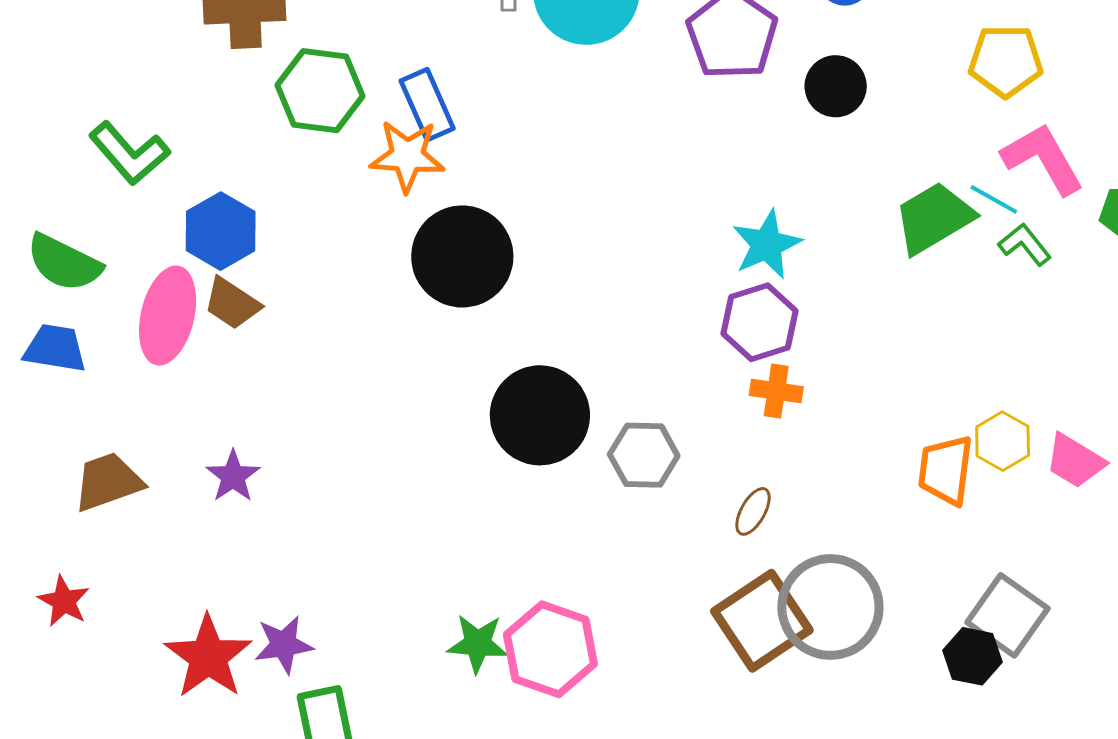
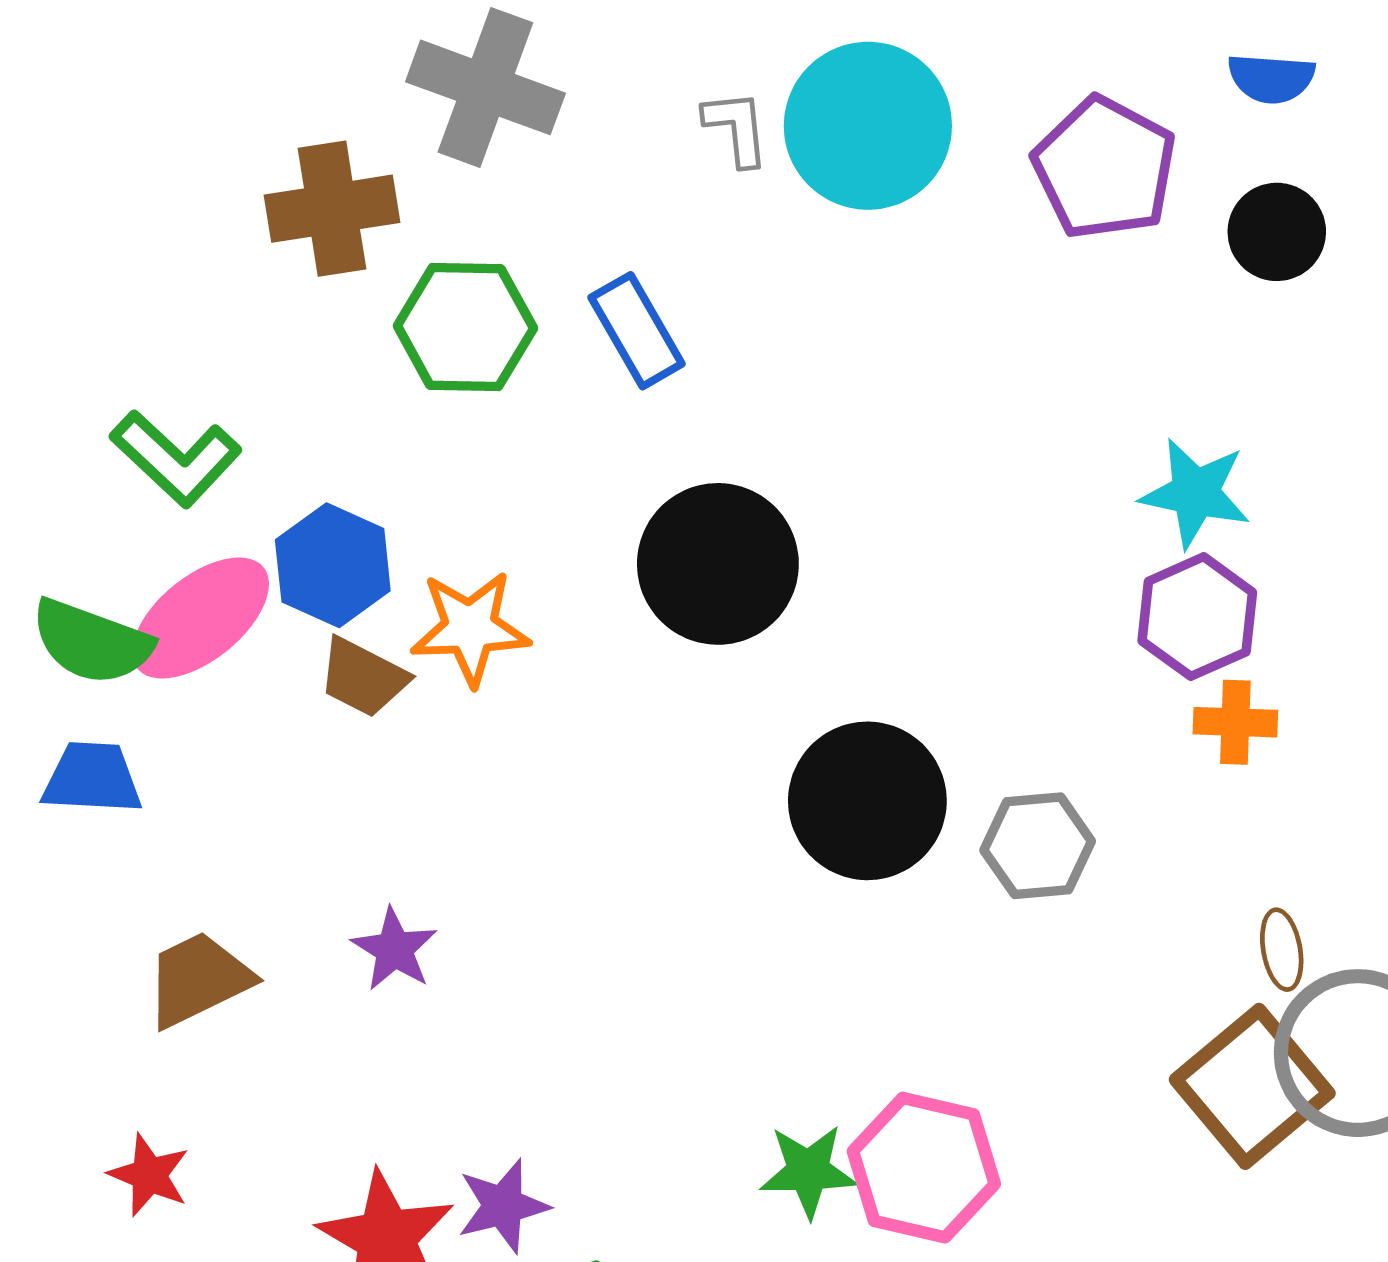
orange star: (407, 156) -> (470, 628), moved
cyan star: (767, 245) -> (1195, 493), turned -30
pink ellipse: (168, 316) -> (201, 618), moved, turned 44
brown ellipse: (753, 511) -> (1282, 950), moved, turned -33

